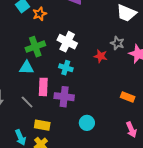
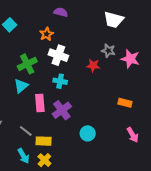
orange star: (40, 14) -> (46, 34), moved
cyan triangle: (27, 68) -> (21, 86), turned -35
purple cross: (64, 97) -> (62, 110), turned -36
gray line: (27, 102) -> (26, 131), moved

